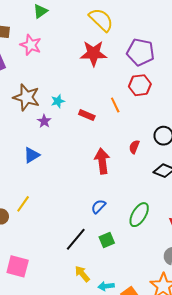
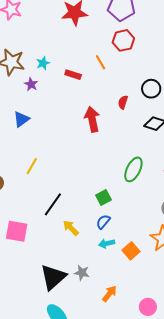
yellow line: (23, 204) -> (32, 166), moved
blue semicircle: (98, 206) -> (103, 222), moved
black line: (76, 239) -> (53, 204), moved
yellow arrow: (82, 274) -> (71, 228), moved

